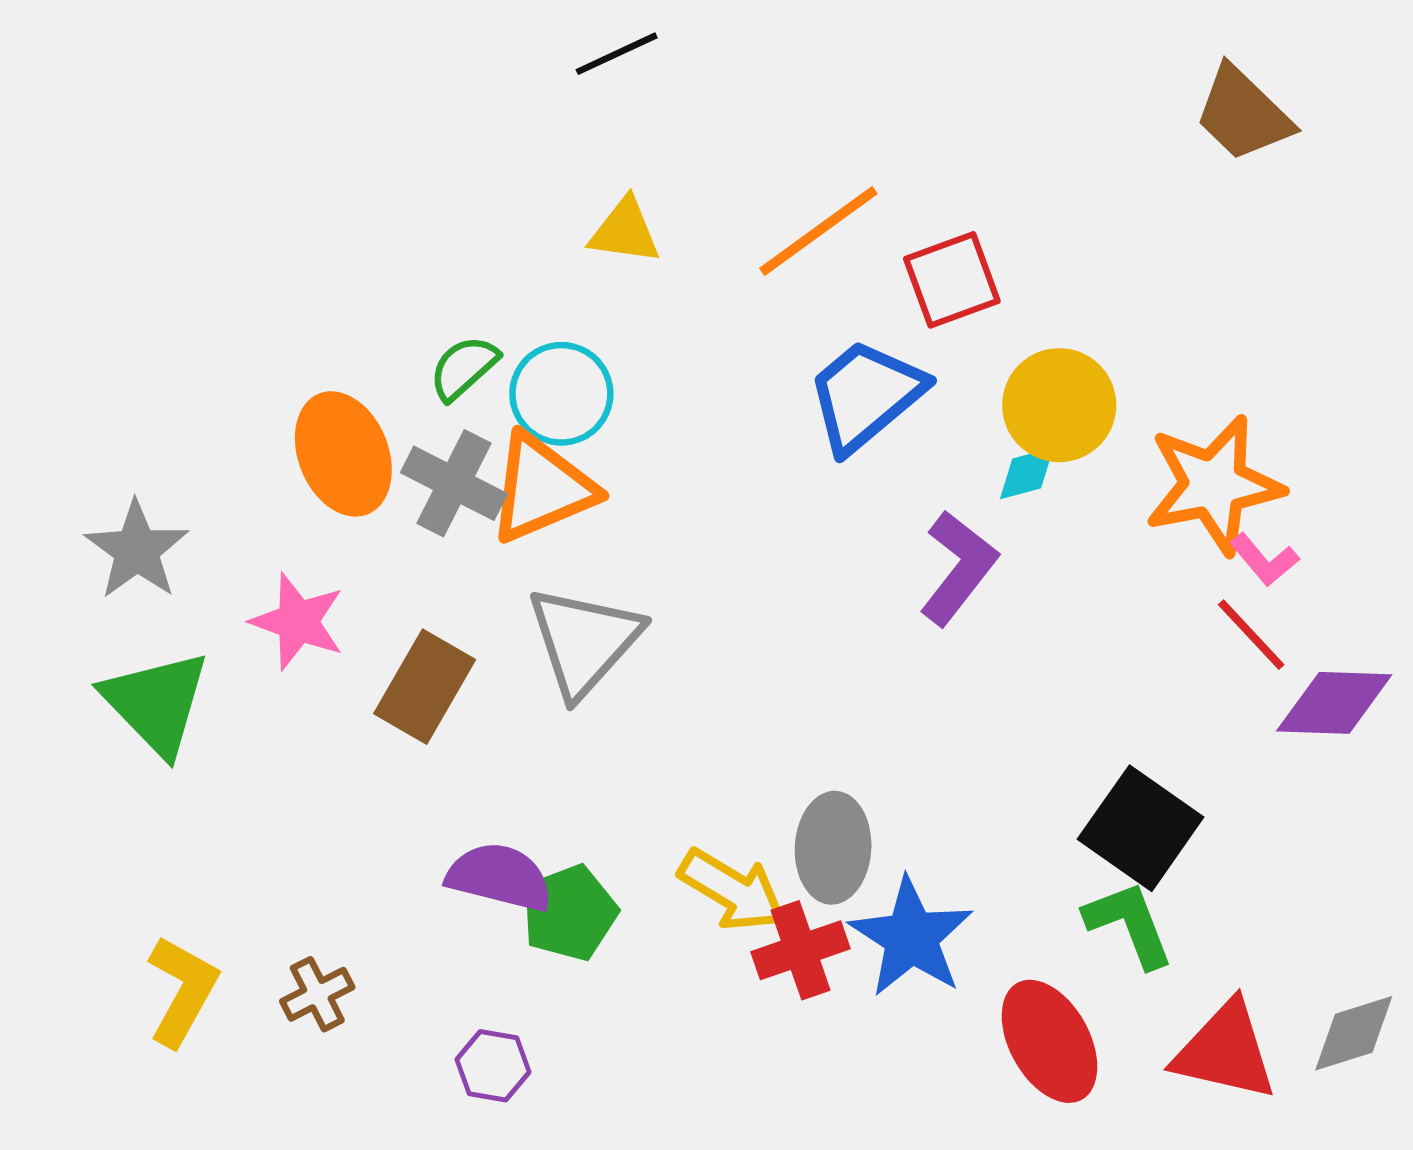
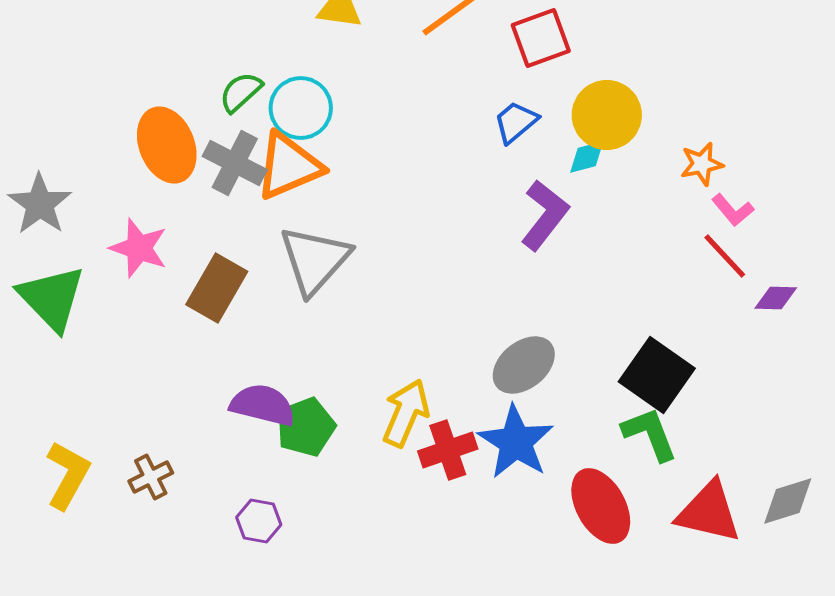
blue trapezoid: (866, 395) -> (516, 122), moved, size x0.6
orange star: (1214, 485) -> (702, 164), size x0.5
purple diamond: (1334, 703) -> (776, 298), size x0.6
gray ellipse: (833, 848) -> (524, 365), moved, turned 48
yellow arrow: (732, 890) -> (406, 413), turned -98

